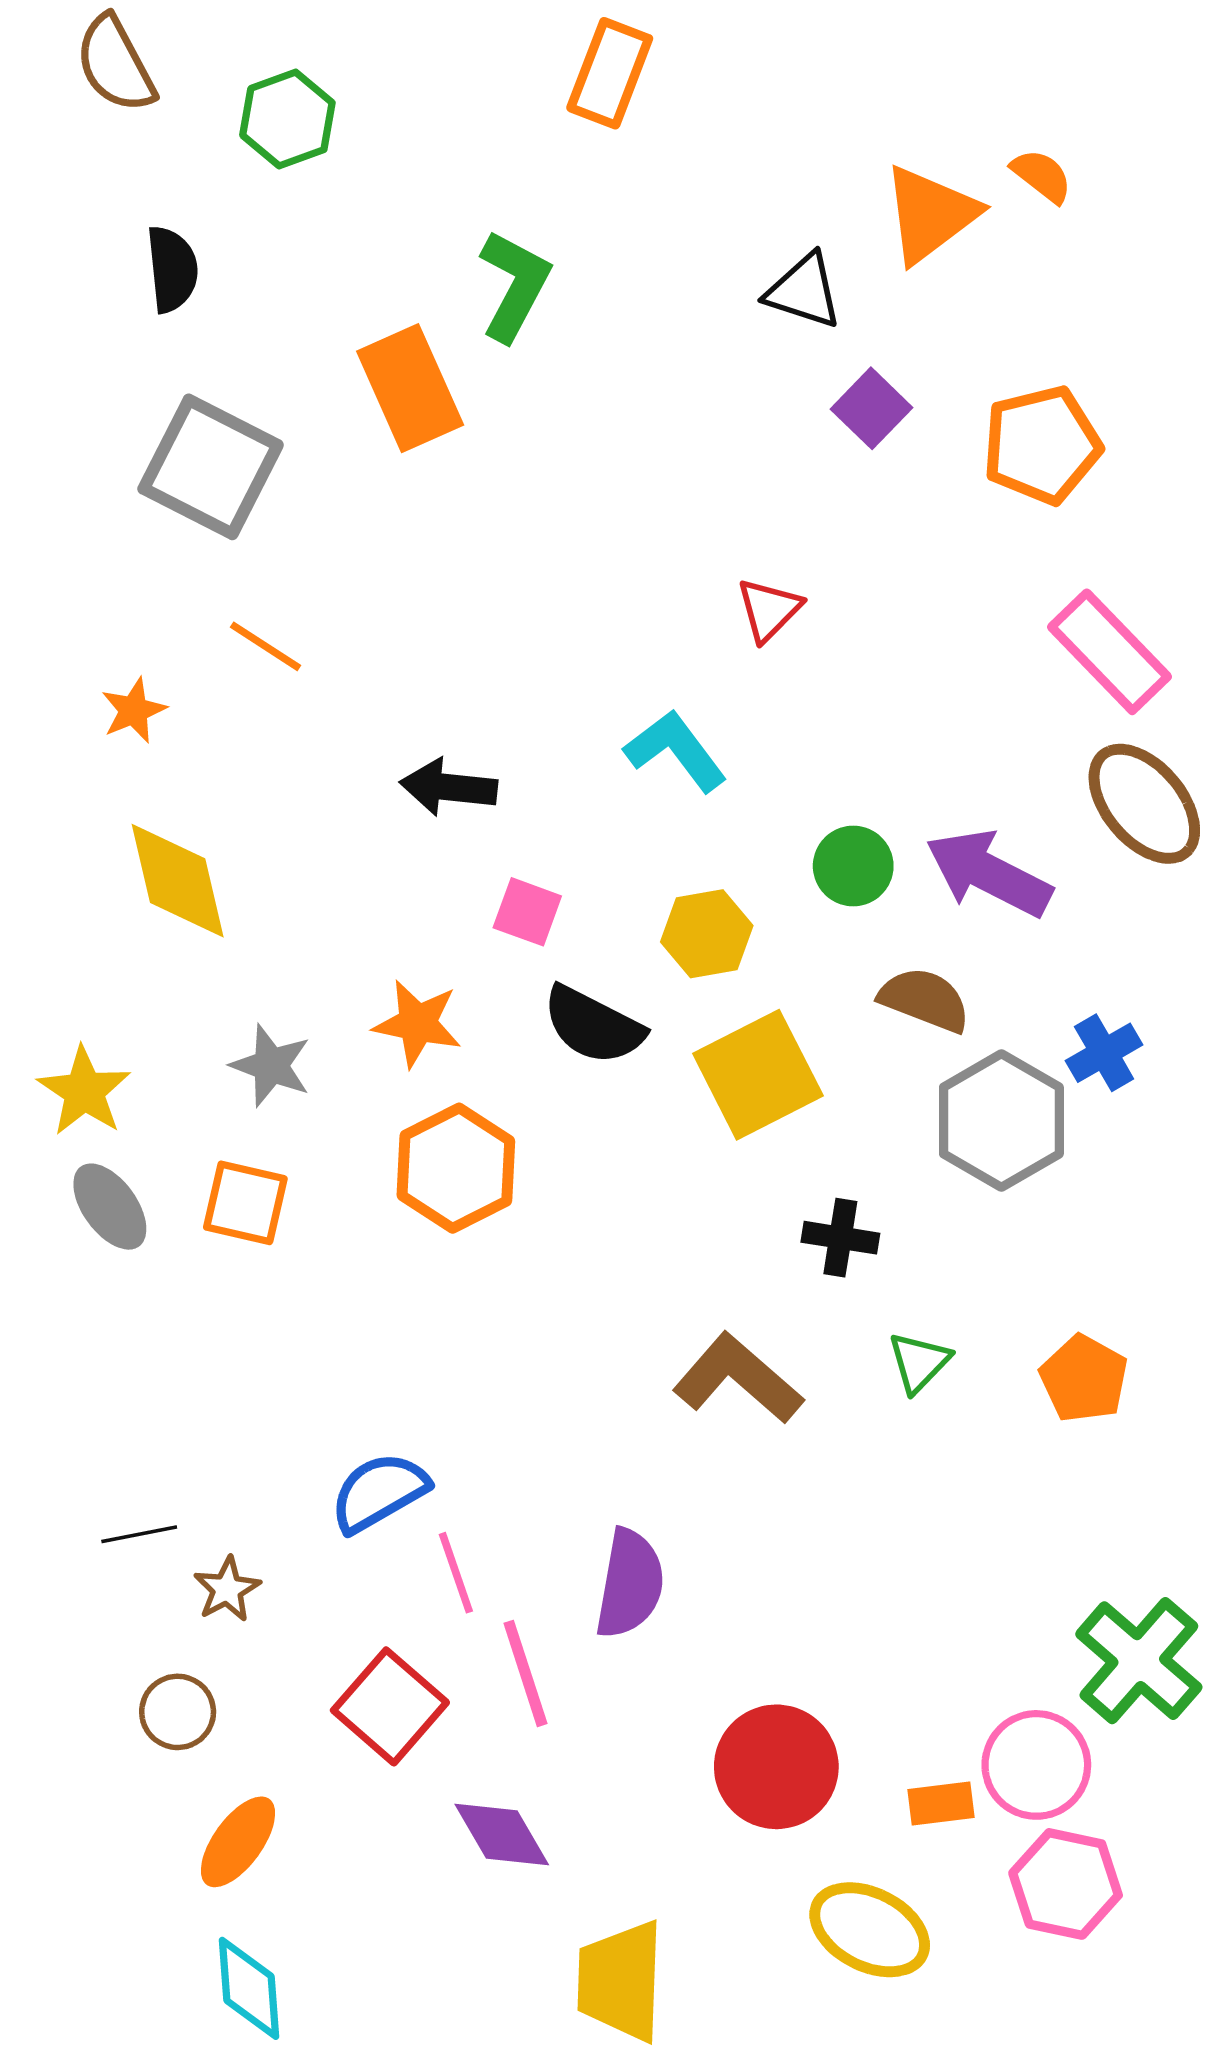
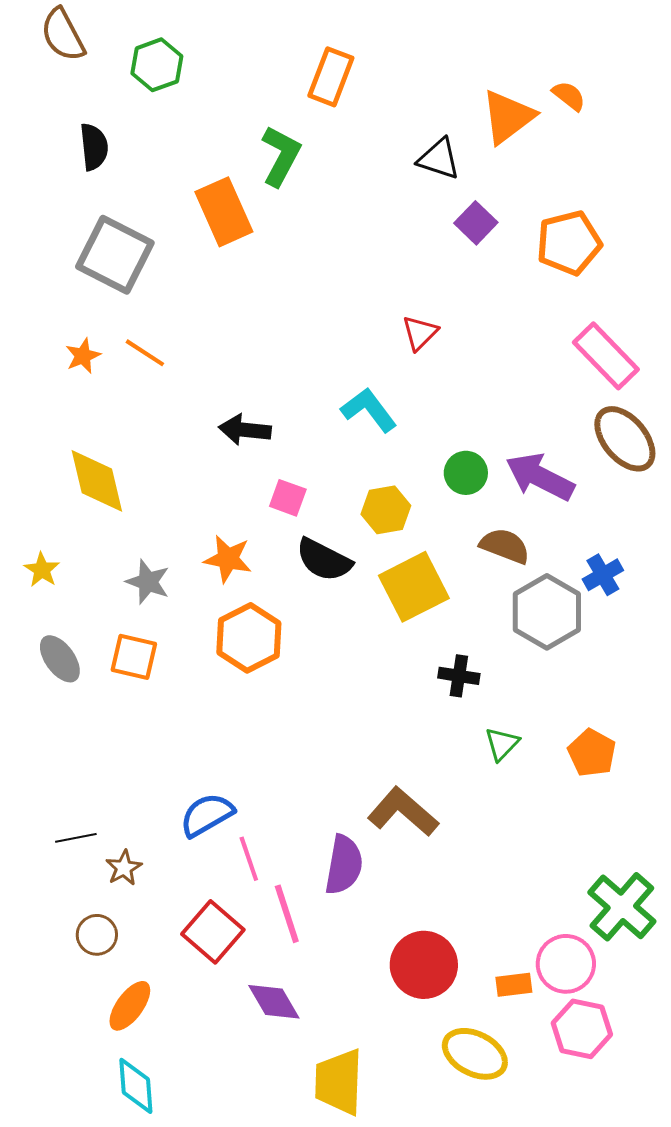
orange rectangle: (610, 73) -> (331, 77), moved
orange star: (134, 710) -> (83, 356), moved
yellow star: (84, 1091) -> (42, 570), moved, size x0.7
brown L-shape: (738, 1379) -> (403, 812), moved

